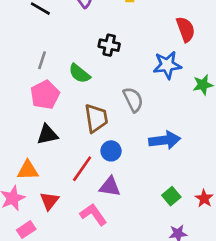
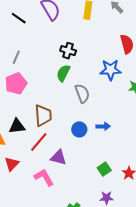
green semicircle: (79, 73) -> (63, 73), moved, turned 72
brown trapezoid: (96, 118) -> (43, 115), moved
black triangle: (47, 135) -> (17, 126), moved
blue arrow: (165, 140) -> (103, 126), size x0.6
blue circle: (111, 151) -> (79, 129), moved

